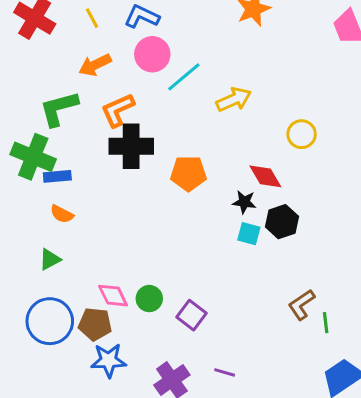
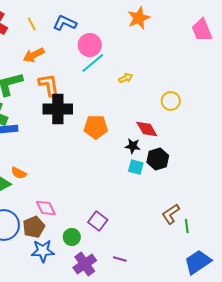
pink circle: (152, 54) -> (90, 45), moved
yellow arrow: (234, 100) -> (126, 78), size x0.6
orange L-shape: (118, 110) -> (49, 85), turned 105
orange semicircle: (62, 214) -> (19, 173), moved
green circle: (149, 299) -> (72, 237), moved
brown pentagon: (95, 324) -> (34, 227), turned -30

